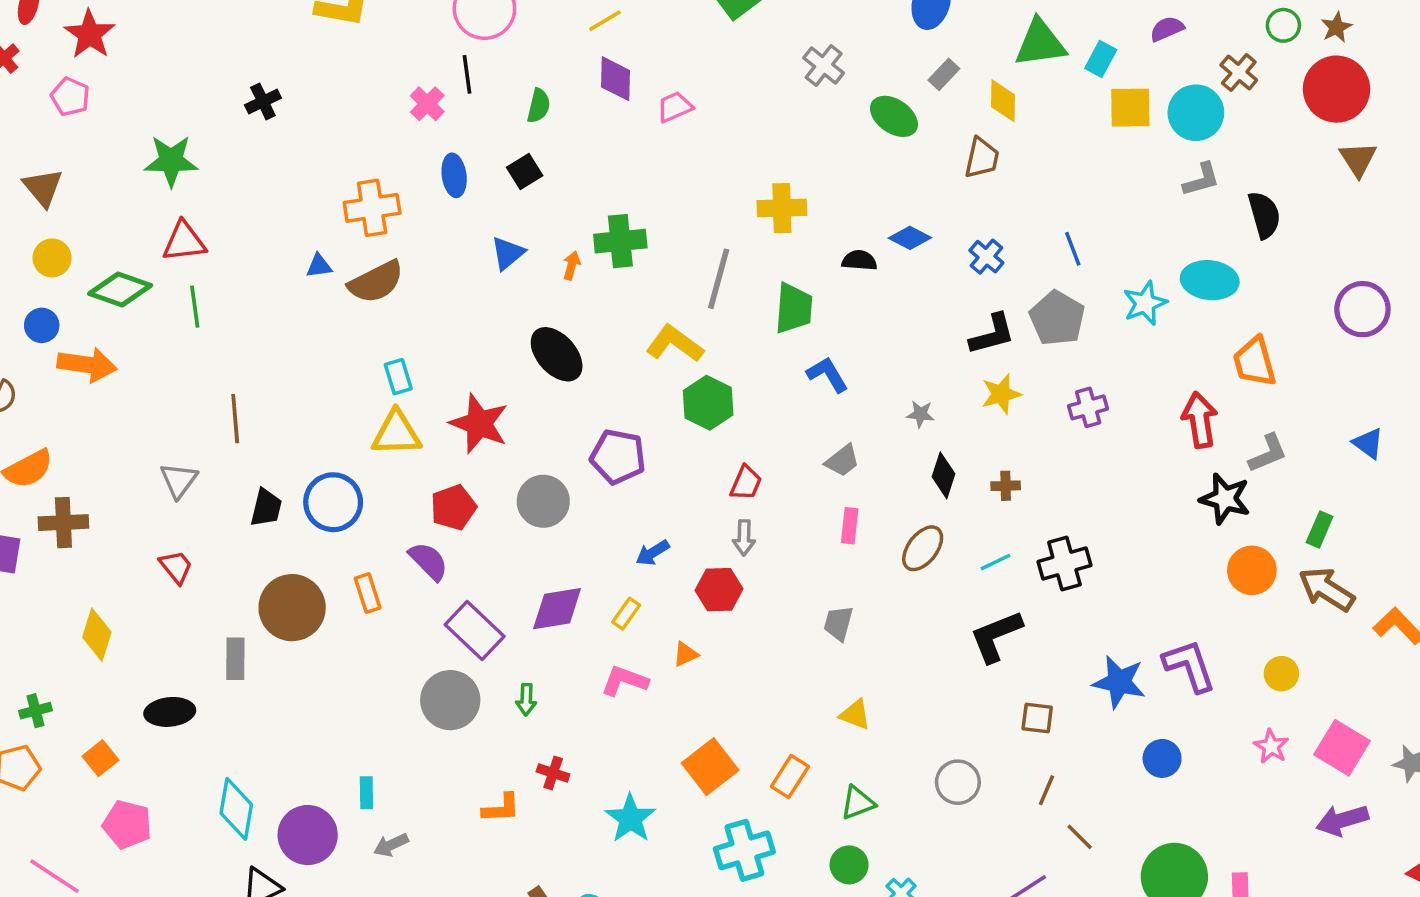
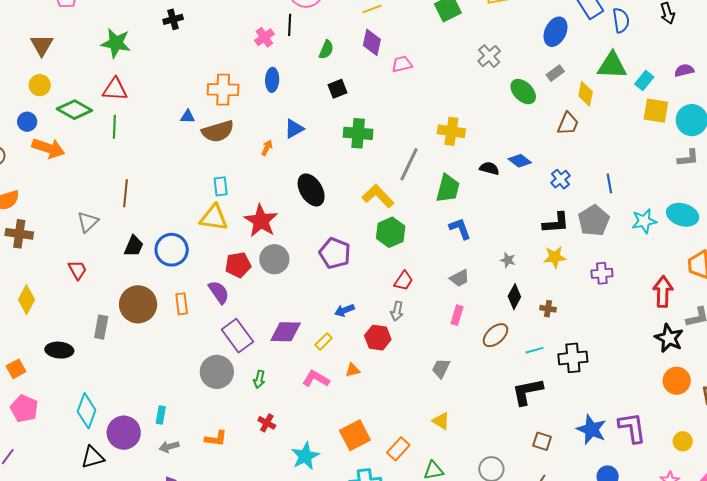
black square: (525, 172) -> (338, 89), moved
orange arrow: (572, 265) -> (267, 148), moved
gray circle: (543, 501) -> (274, 259), moved
orange L-shape: (501, 808) -> (216, 438), moved

